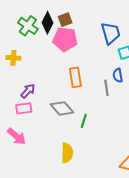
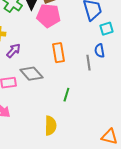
purple arrow: (28, 91) -> (13, 51), moved
gray diamond: (62, 108) -> (31, 74), moved

